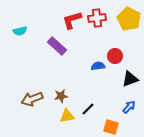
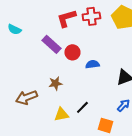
cyan semicircle: (20, 31) -> (14, 29), turned 40
red circle: (115, 56) -> (72, 52), moved
brown star: (61, 96) -> (55, 83), moved

